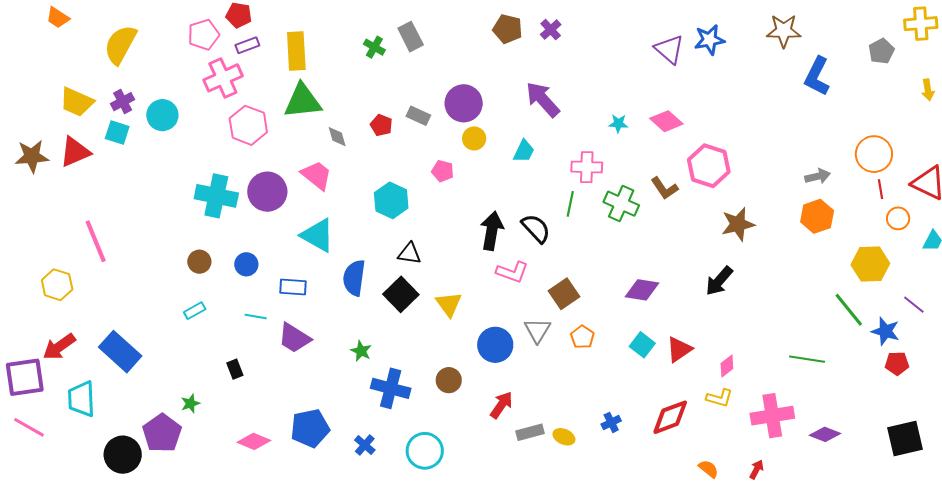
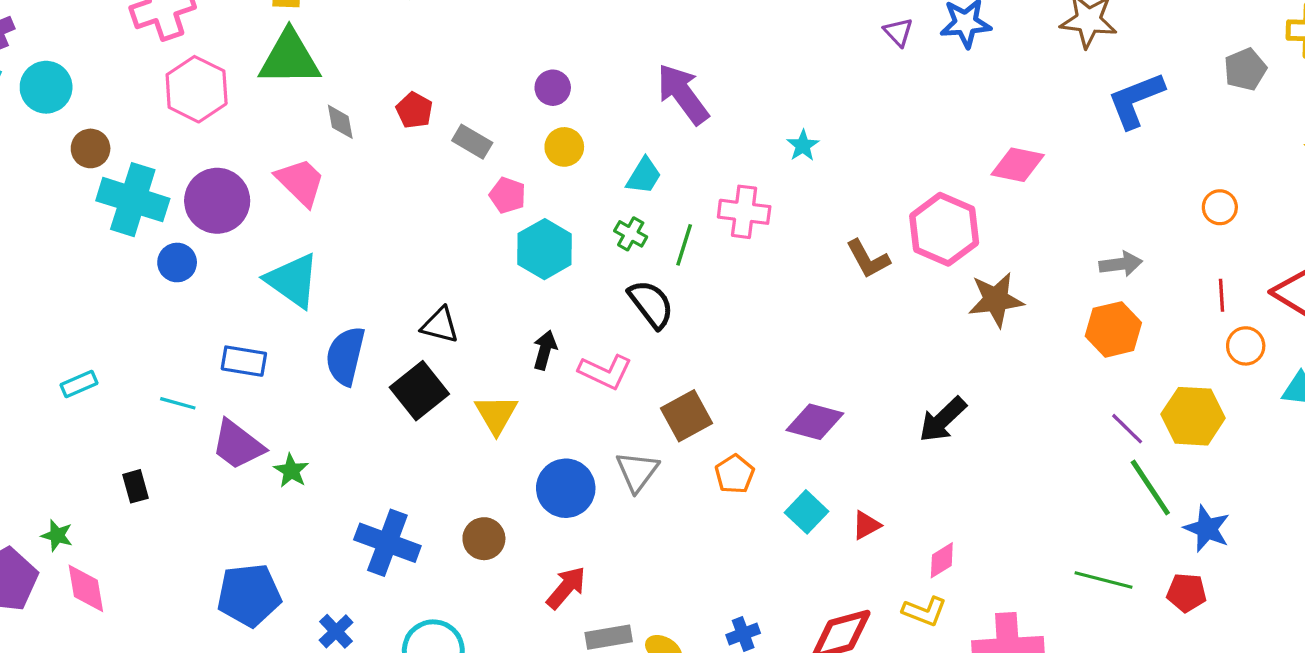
purple triangle: (669, 49) -> (898, 32), size x0.6
blue L-shape: (817, 76) -> (1136, 100), turned 36
purple circle: (464, 103) -> (553, 88), size x0.6
cyan circle: (162, 115) -> (46, 87), moved
gray rectangle: (418, 116) -> (472, 142), moved
pink diamond: (666, 121) -> (1018, 165), moved, turned -36
cyan star: (618, 123) -> (803, 146), turned 30
orange circle: (874, 154) -> (1220, 207), moved, size x0.6
cyan hexagon: (391, 200) -> (545, 249), moved
green line: (570, 204) -> (684, 245), moved
green cross: (621, 204) -> (631, 234), moved, size x0.6
brown star: (738, 224) -> (996, 300), moved
black arrow: (492, 231) -> (545, 350), moved, size x0.6
brown circle: (199, 262) -> (91, 148), moved
blue circle: (246, 264) -> (177, 262), moved
purple line: (914, 305) -> (1127, 429), moved
orange pentagon: (582, 337) -> (735, 474), moved
red triangle: (679, 349) -> (866, 525), size x0.7
green star: (361, 351) -> (291, 471), moved
green line: (807, 359) -> (1104, 580), moved
red pentagon: (897, 363) -> (1187, 593), moved
green star: (190, 404) -> (57, 535), turned 30
pink diamond: (254, 441) -> (86, 588), moved, turned 52

